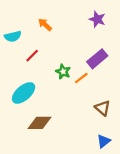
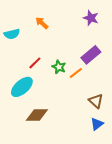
red line: (32, 56) -> (35, 63), moved
blue triangle: (104, 141) -> (97, 124), moved

